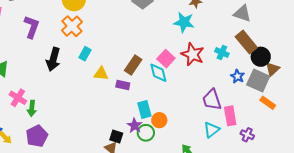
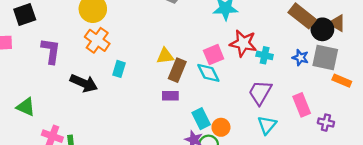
cyan cross: (222, 53) -> (265, 55), moved
black arrow: (53, 59) -> (84, 83), turned -70
pink square: (166, 59) -> (214, 55), turned 36
brown triangle: (272, 69) -> (337, 23), moved, turned -35
yellow triangle: (101, 74) -> (165, 56), moved
purple trapezoid: (212, 100) -> (260, 93), moved, turned 60
cyan triangle: (212, 130) -> (267, 125), moved

